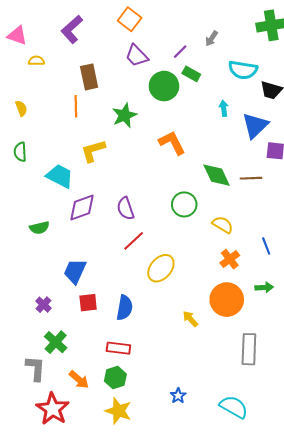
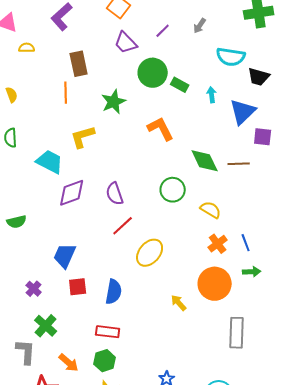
purple line: (180, 52) -> (163, 31), moved
green rectangle: (191, 74) -> (180, 85), moved
green semicircle: (39, 228) -> (17, 222), moved
blue line: (266, 246) -> (246, 243), moved

